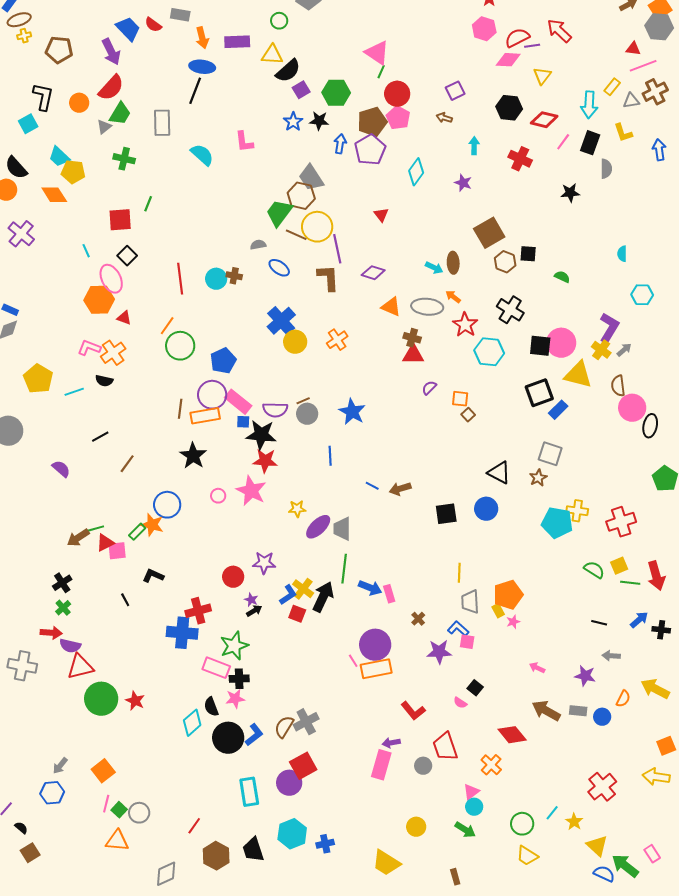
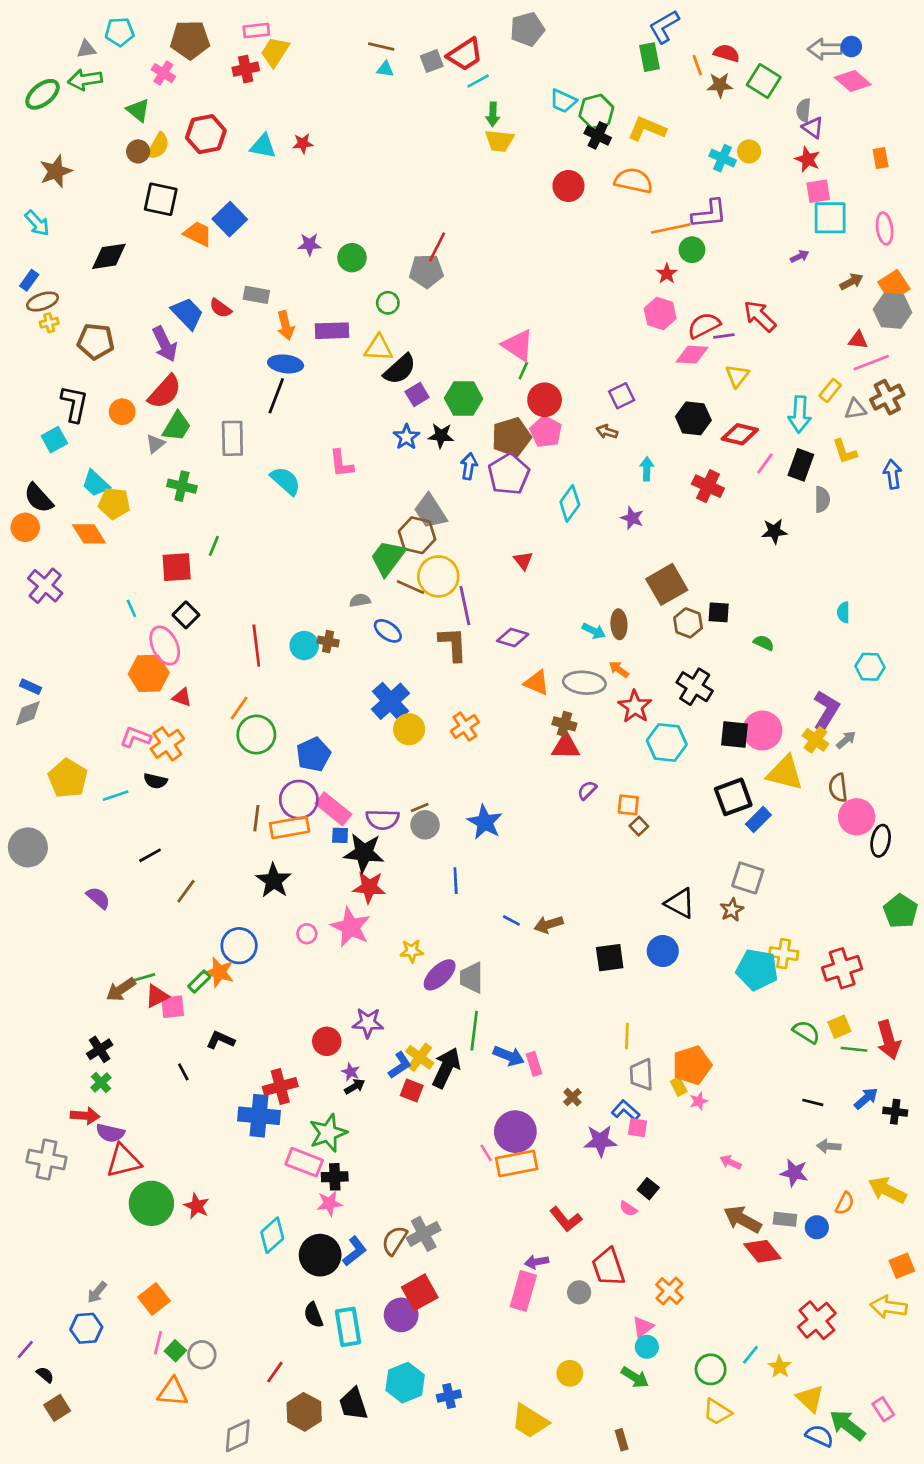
black semicircle: (211, 707) -> (313, 1315), moved
red diamond: (512, 735) -> (762, 1251), moved

